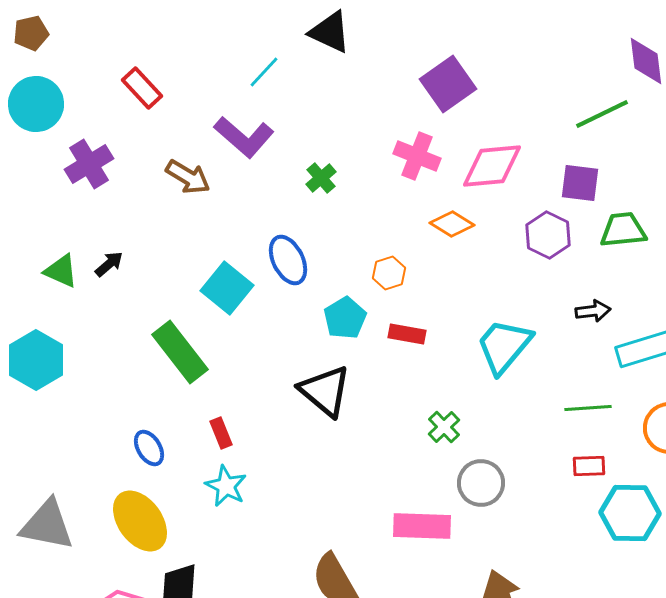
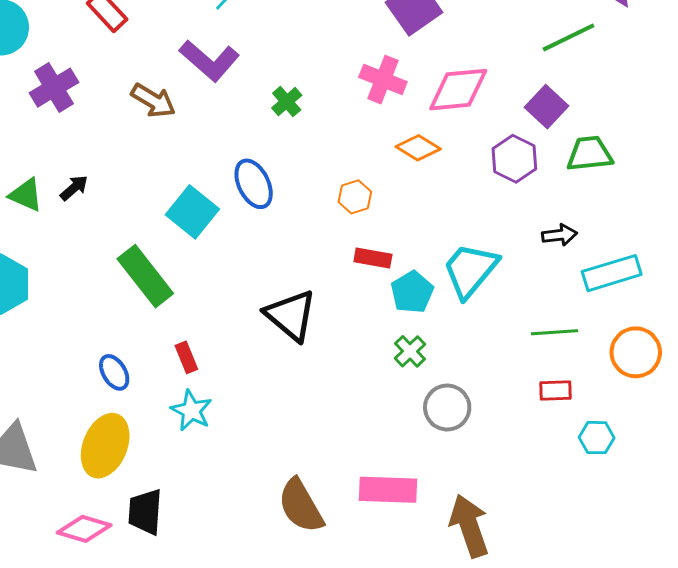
purple square: (580, 183) -> (546, 107), turned 36
cyan pentagon: (345, 318) -> (412, 292), moved
cyan hexagon: (630, 513) -> (597, 438), size x0.6
yellow ellipse: (140, 521) -> (105, 446), turned 58
pink rectangle: (422, 526) -> (388, 490), moved

